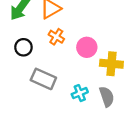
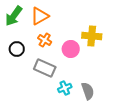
yellow cross: (111, 64) -> (92, 36), moved
gray rectangle: (43, 79) -> (45, 68), moved

